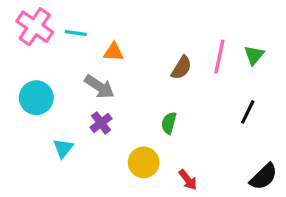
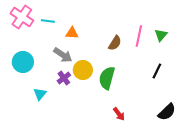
green semicircle: (169, 123) -> (107, 78), size x1.6
yellow circle: (144, 162) -> (83, 70), moved

